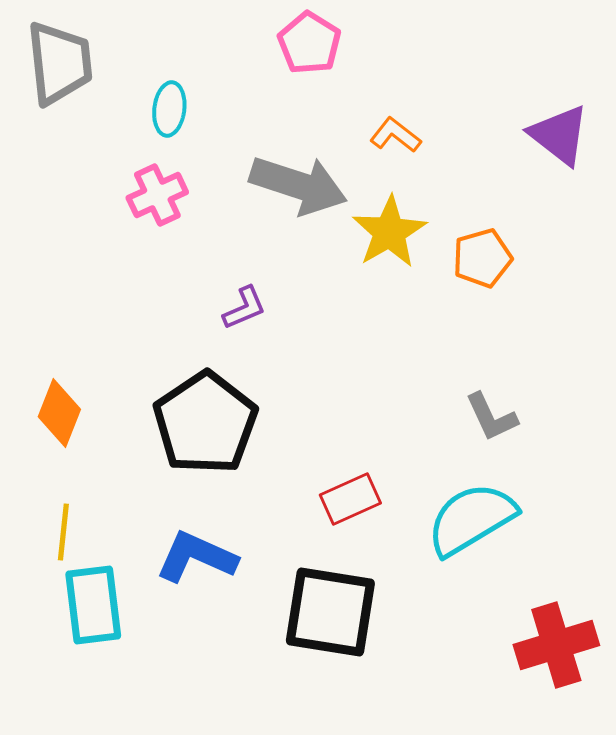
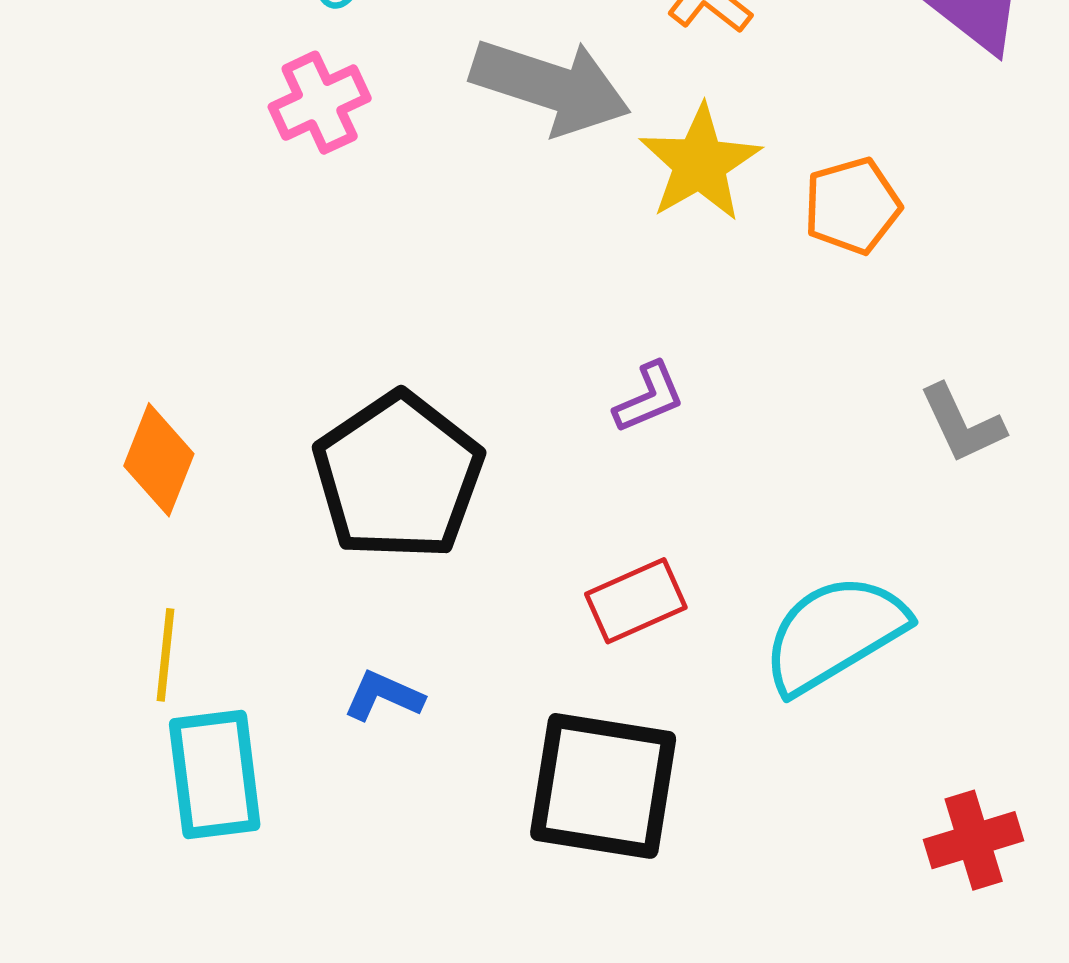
purple L-shape: (244, 308) -> (649, 398), moved
gray L-shape: (491, 417) -> (962, 424), moved
blue L-shape: (196, 557) -> (384, 696), size x0.6
red cross: (556, 645) -> (974, 840), size x0.7

